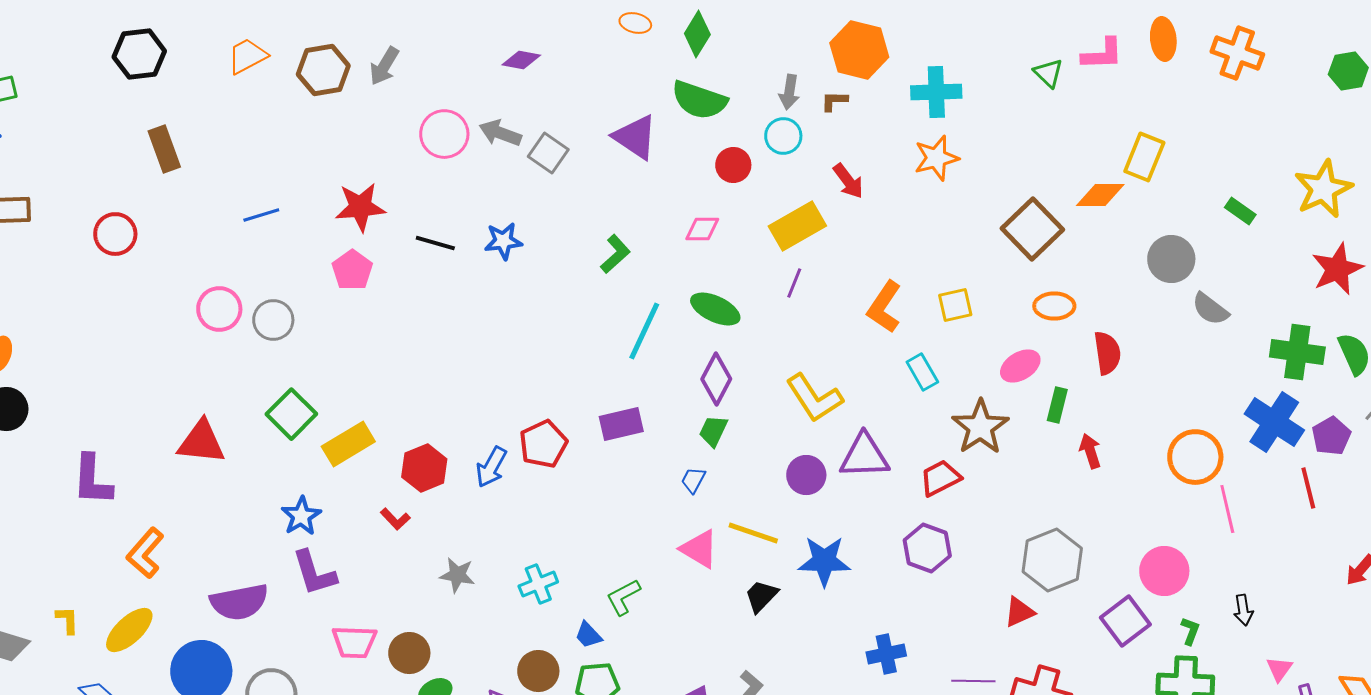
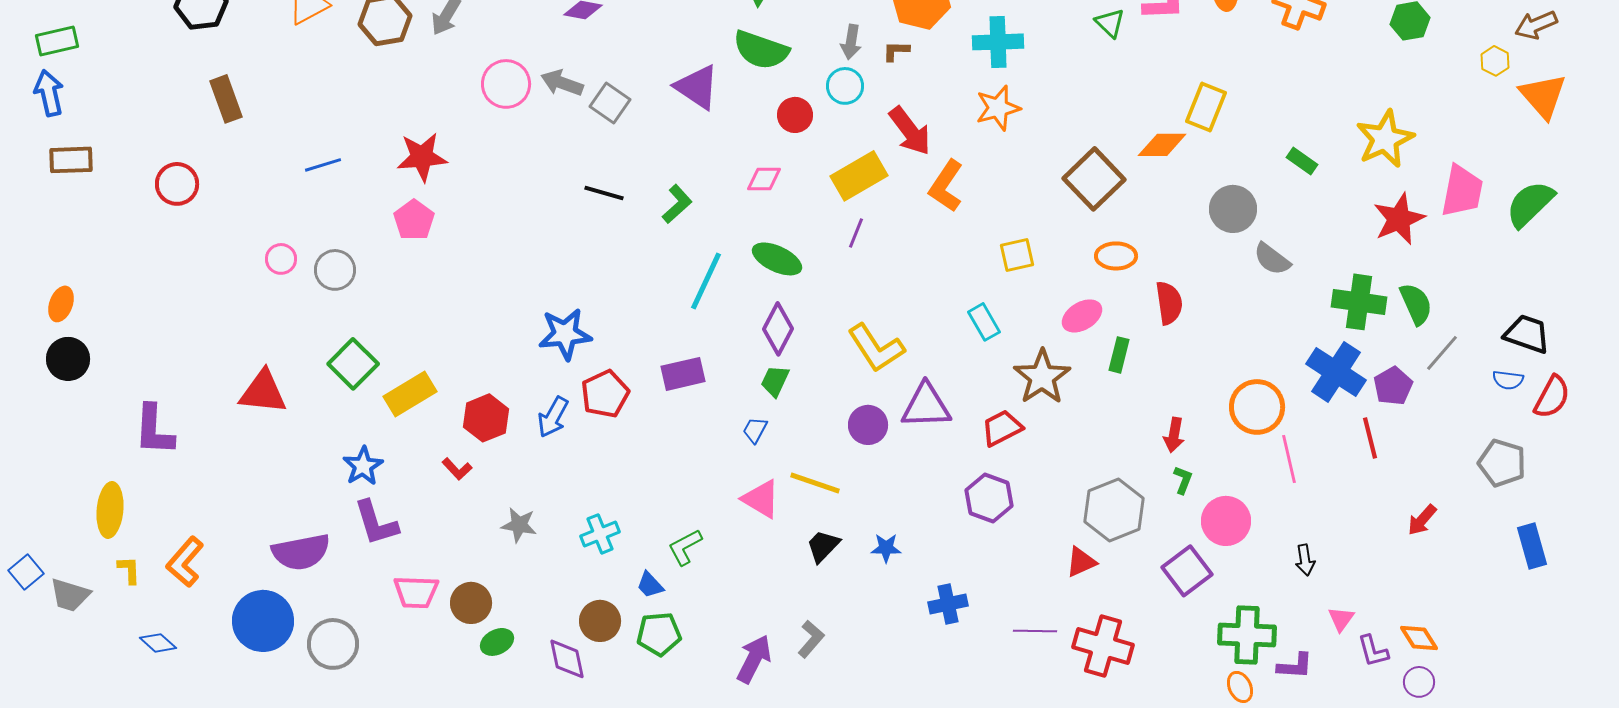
red arrow: (848, 181) -> (910, 131), size x1.4
blue star: (503, 241) -> (565, 334), moved, size x1.4
black line: (435, 243) -> (604, 193), moved
orange L-shape: (884, 307) -> (946, 186), moved
pink circle: (219, 309) -> (281, 259), size x0.7
red arrow: (1090, 451) -> (1174, 435), moved, turned -152
orange L-shape: (145, 553) -> (185, 562), moved
blue star: (824, 561) -> (886, 548), moved, size x0.6
yellow ellipse: (129, 630) -> (110, 510), moved, turned -42
green L-shape: (1190, 631) -> (1183, 480), moved

